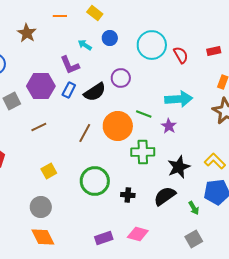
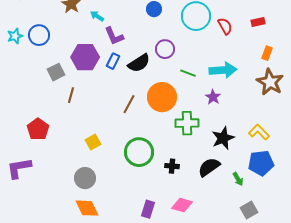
cyan arrow: (85, 45) -> (97, 16), moved
green line: (144, 114) -> (188, 73), moved
brown line: (39, 127) -> (71, 95), moved, turned -49
purple rectangle: (104, 238) -> (148, 209), turned -54
gray square: (194, 239) -> (249, 210), moved

